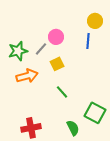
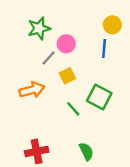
green star: (18, 51) -> (39, 28), moved
green square: (95, 113) -> (99, 97), moved

